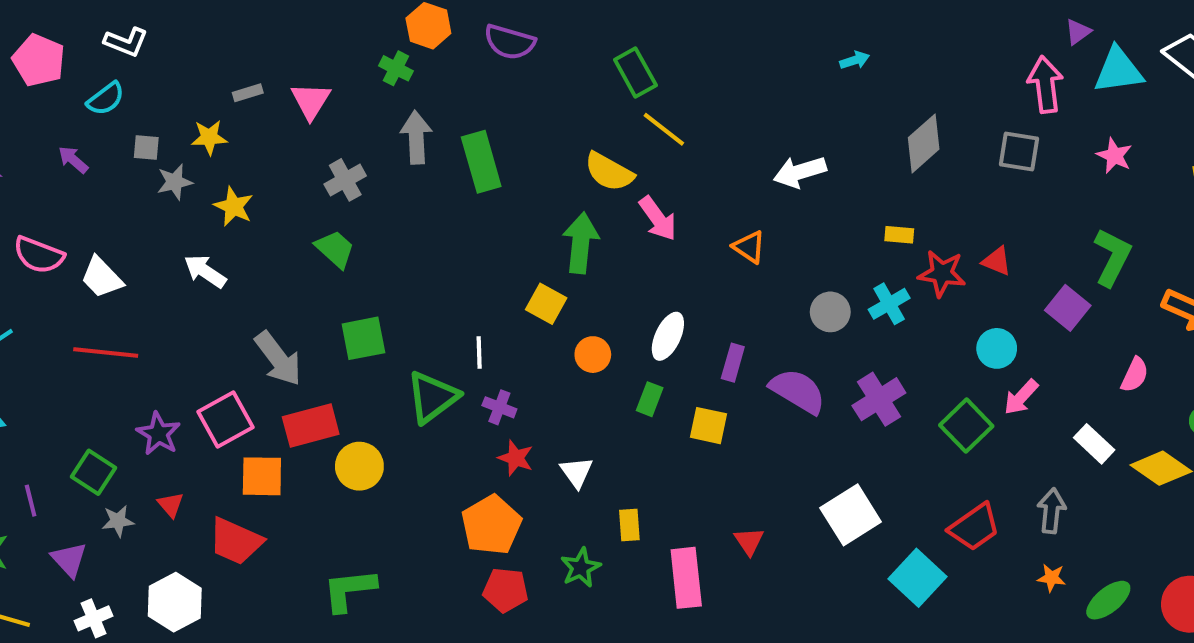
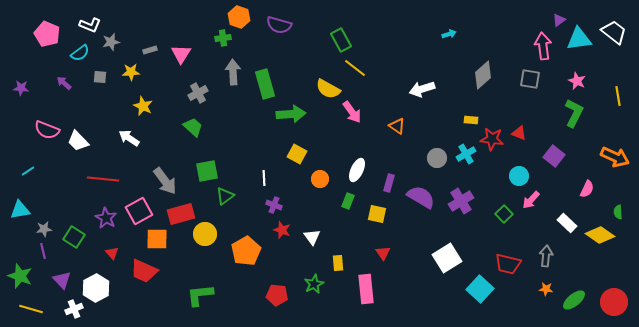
green cross: (396, 68) -> (223, 38), turned -35
gray star: (175, 182) -> (111, 42), moved
green arrow: (581, 243) -> (291, 114), moved, turned 80
green L-shape: (1112, 257) -> (574, 113), moved
red line: (106, 352) -> (103, 179), moved
green triangle: (432, 397) -> (225, 196), moved, size x0.7
green square: (966, 426) -> (504, 214), size x0.7
gray star: (118, 521) -> (44, 229), moved
orange pentagon: (491, 525) -> (246, 251), moved
red trapezoid: (974, 527) -> (508, 264), turned 48
red triangle: (749, 541) -> (383, 253), moved
white hexagon: (175, 602) -> (96, 288), moved

